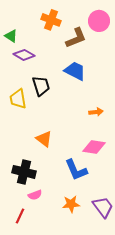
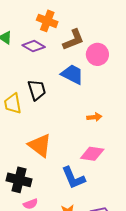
pink circle: (99, 21) -> (97, 54), moved
purple diamond: (24, 55) -> (34, 46), moved
orange triangle: (44, 139) -> (40, 145), size x1.4

